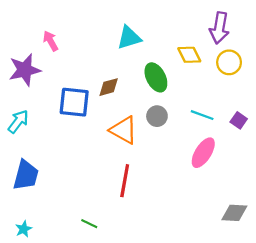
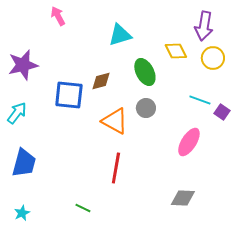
pink arrow: (51, 41) -> (58, 16), moved
cyan line: (202, 115) -> (200, 100), moved
gray diamond: (234, 213) -> (183, 198), moved

